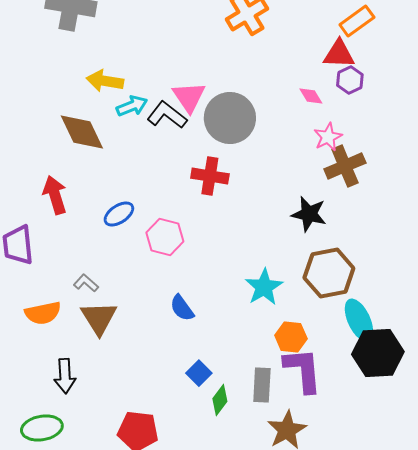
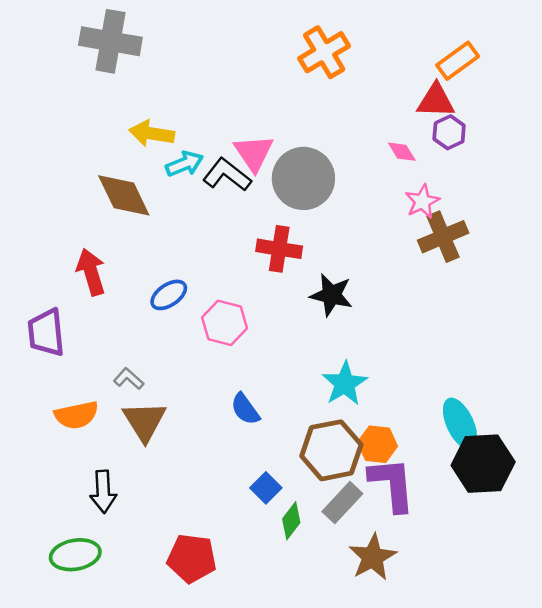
black star: (309, 214) -> (331, 295), moved
brown hexagon: (329, 273) -> (331, 450), moved
gray rectangle: (262, 385) -> (342, 503), turned 40

